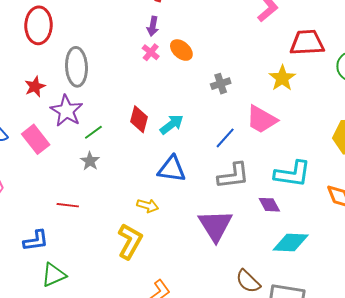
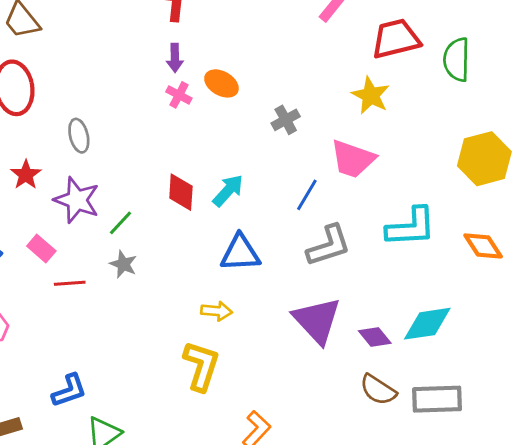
gray ellipse: (76, 67) -> (79, 136), size x0.6
pink rectangle: (36, 139) -> (41, 249), size x0.7
red line: (68, 205) -> (70, 283), moved
purple diamond: (269, 205) -> (375, 337), moved

